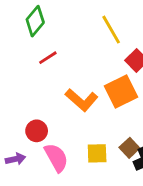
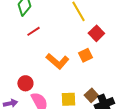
orange square: (121, 91) -> (85, 55), size x0.6

